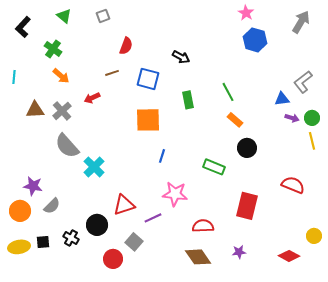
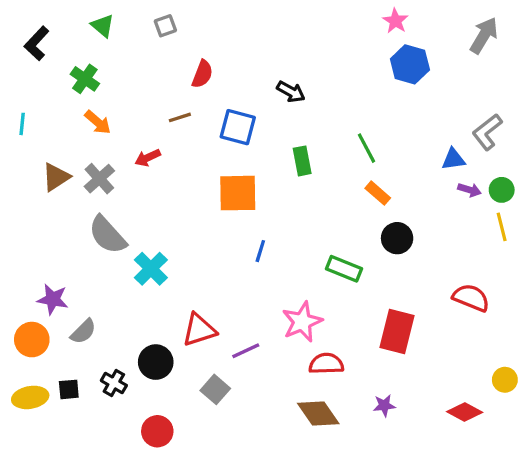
brown triangle: (35, 110) -> (56, 177), turned -30
pink star: (175, 194) -> (302, 322), moved, turned -30
red circle: (113, 259) -> (157, 431), moved

